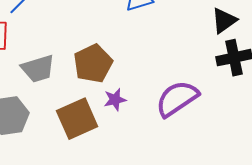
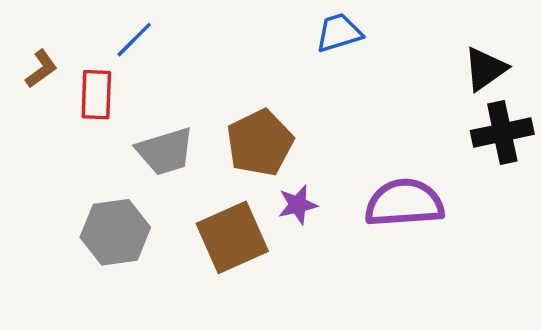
purple semicircle: (177, 99) -> (404, 203), turned 30

